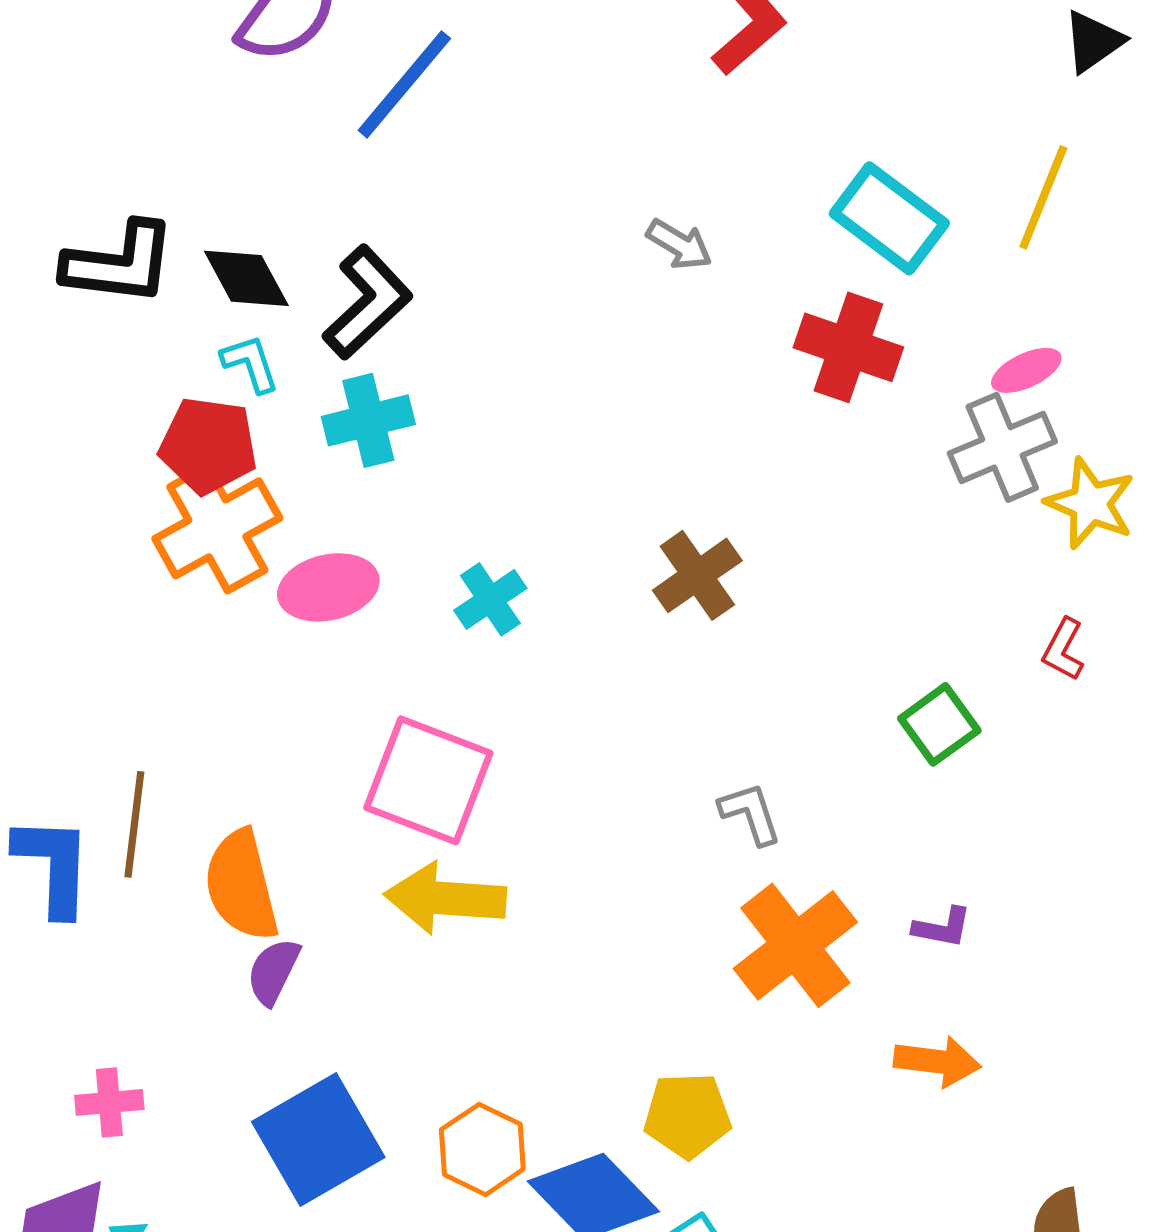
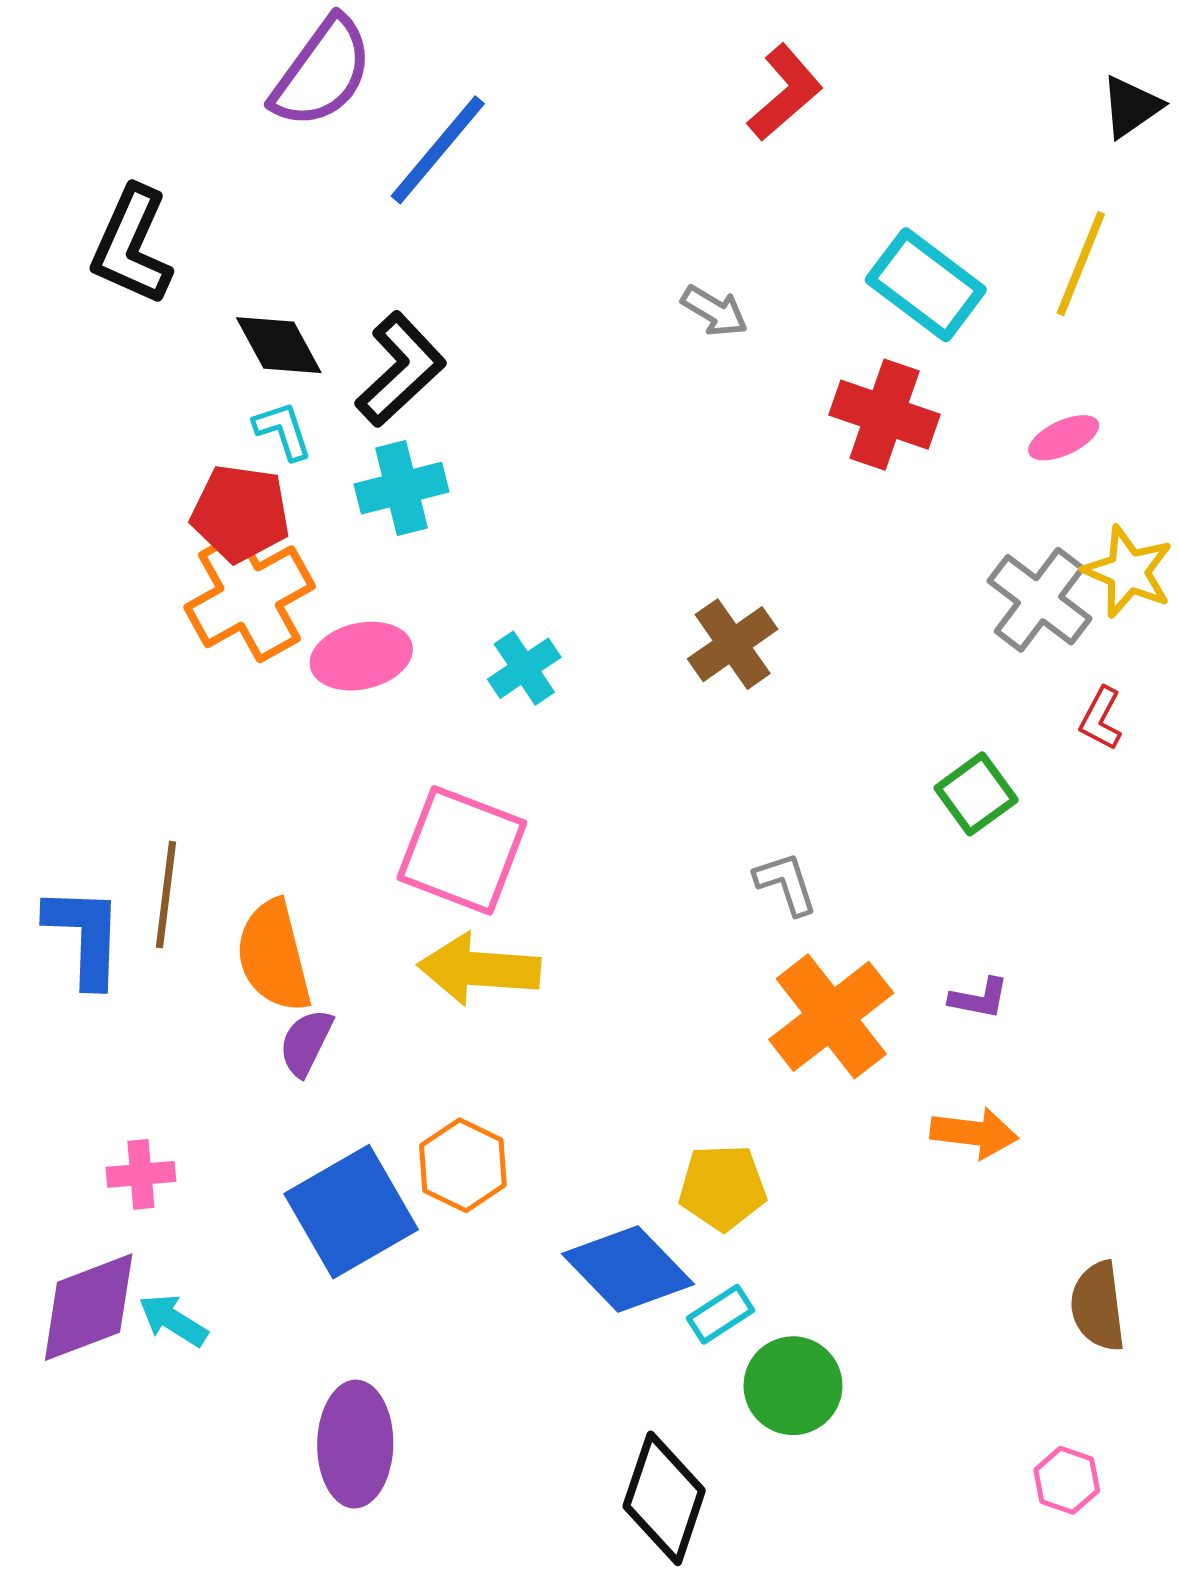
black L-shape: (119, 263) -> (132, 246), moved, turned 107
gray cross: (1002, 447) -> (1040, 600), moved, turned -30
orange hexagon: (482, 1149) -> (463, 1165), moved

